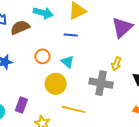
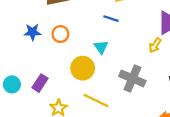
orange circle: (42, 56) -> (60, 34), moved
yellow arrow: (116, 64) -> (155, 45), moved

